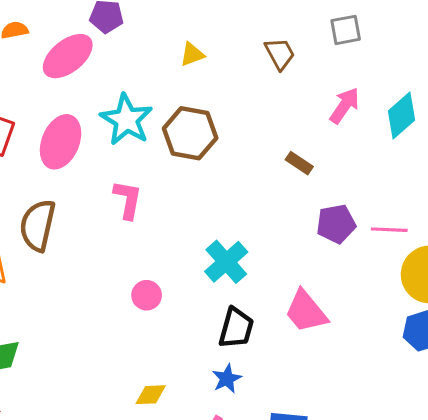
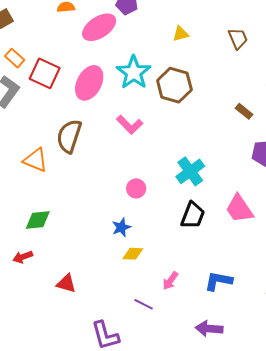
pink L-shape: (128, 200) -> (130, 125), turned 120
blue star: (227, 379) -> (121, 227), moved

